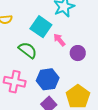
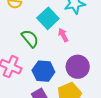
purple circle: (78, 53) -> (78, 67), moved, size x1.5

